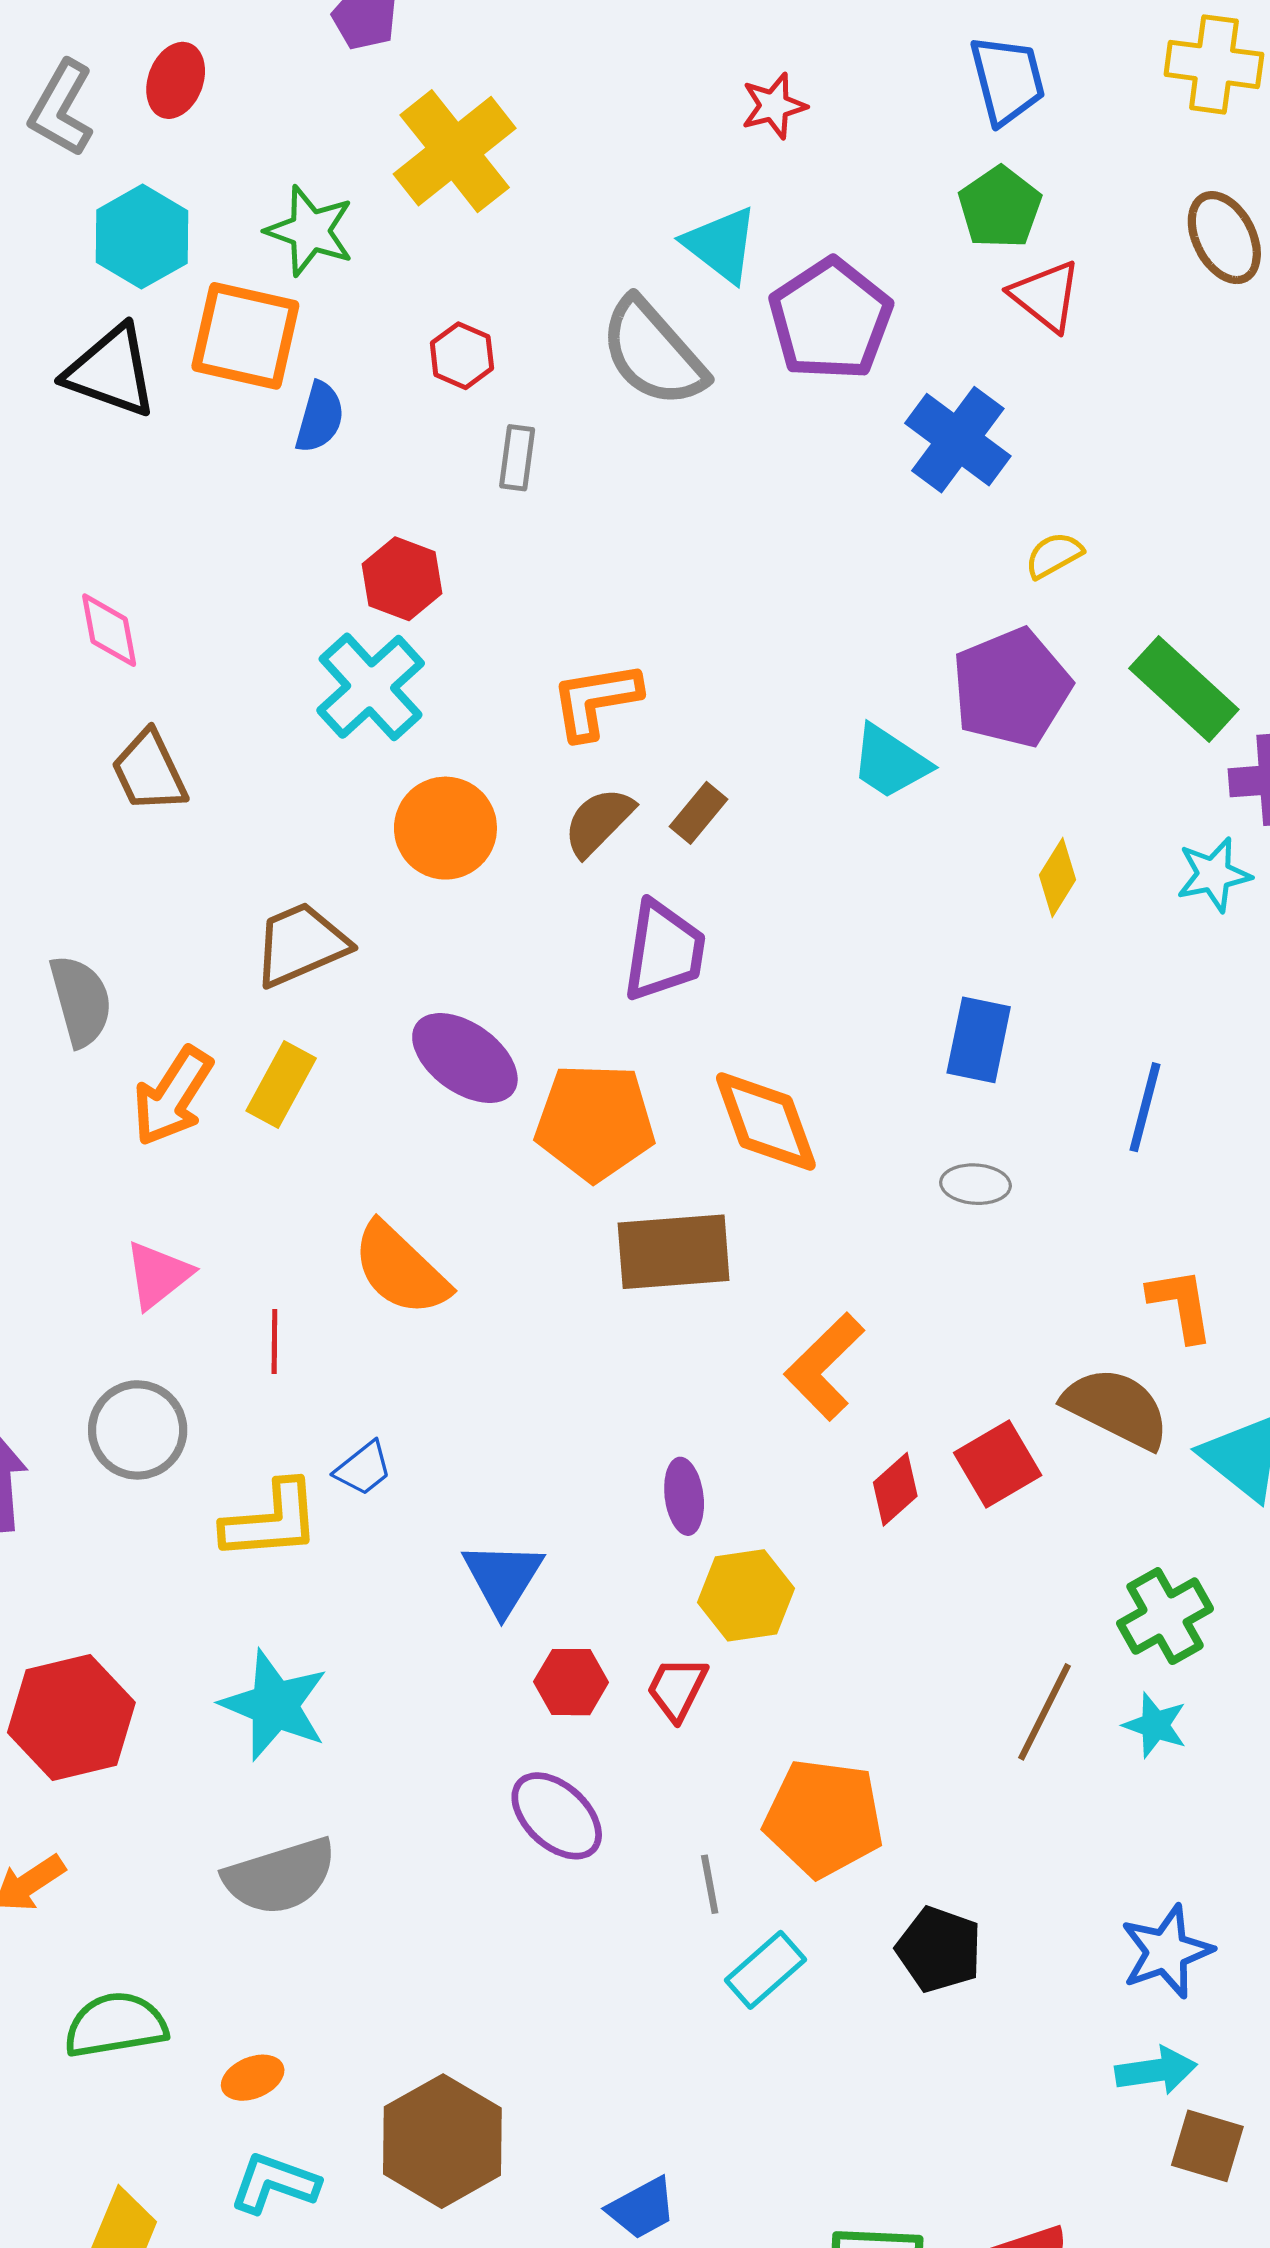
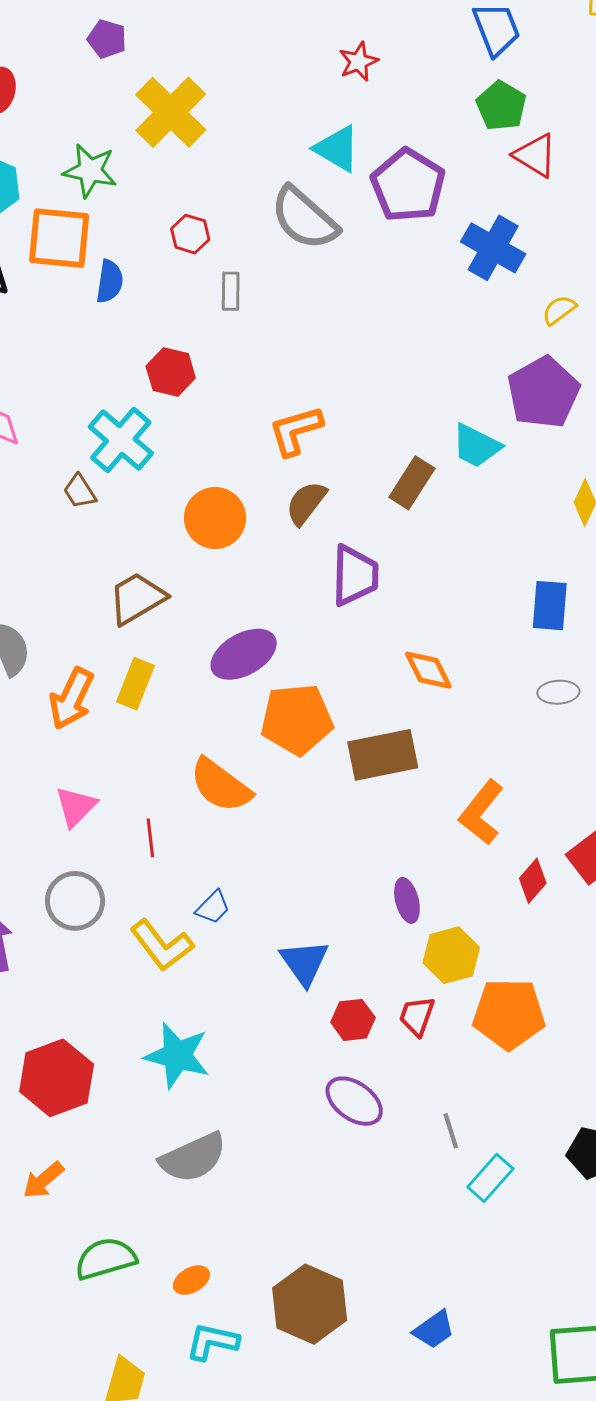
cyan cross: (371, 687) -> (121, 440), moved
brown trapezoid: (149, 771) -> (80, 491), moved, size x0.7
brown rectangle: (699, 813) -> (412, 483), moved, size x1.4
purple ellipse: (465, 1058) -> (244, 654), turned -58
orange diamond: (766, 1121) -> (428, 670), size x0.7
orange pentagon: (595, 1122) -> (297, 719), moved
yellow L-shape: (271, 1521) -> (162, 945), turned 64
orange pentagon: (824, 1818) -> (509, 1014), moved

